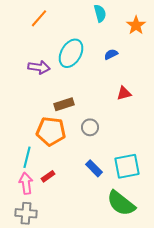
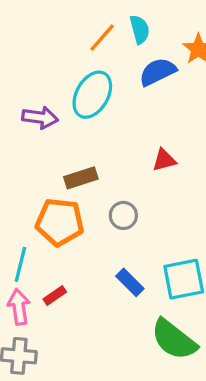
orange line: (39, 18) -> (102, 38), moved
blue semicircle: (111, 54) -> (158, 72), moved, size x1.6
red triangle: (124, 93) -> (164, 160), moved

